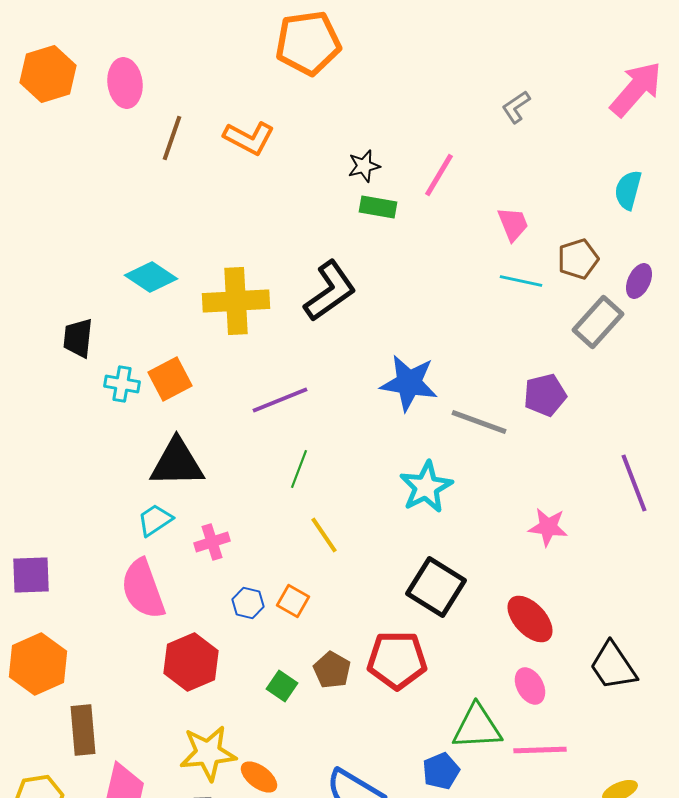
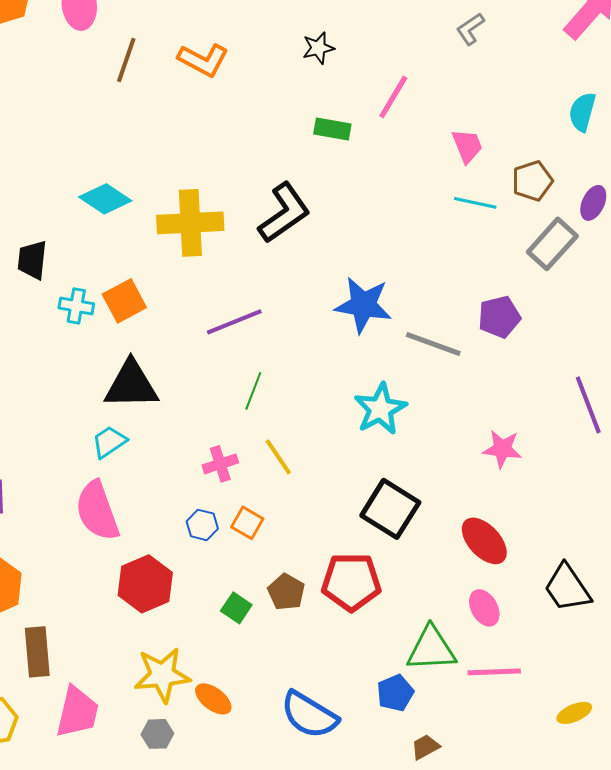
black star: (364, 166) -> (318, 48), moved
pink cross: (212, 542) -> (220, 464), moved

